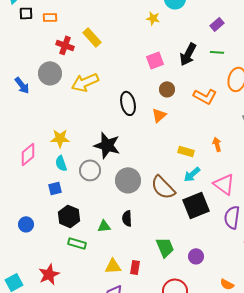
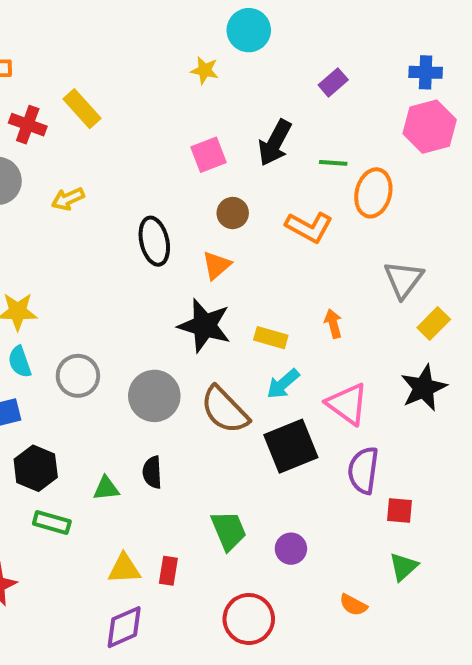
green line: (217, 52) -> (333, 163), moved
yellow arrow: (85, 82) -> (68, 199), size x0.6
black star: (107, 145) -> (205, 326), moved

